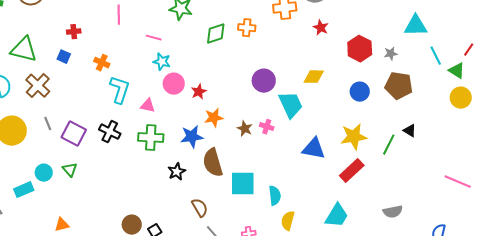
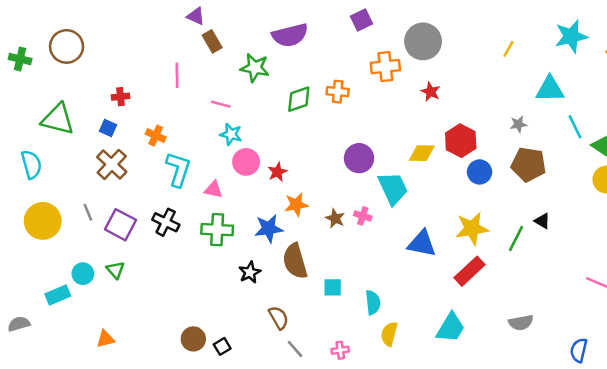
red hexagon: (360, 49) -> (461, 141), moved
brown cross: (38, 86) -> (112, 164), moved
cyan square: (243, 184) -> (333, 287), size x0.6

